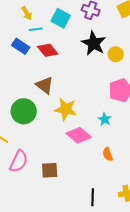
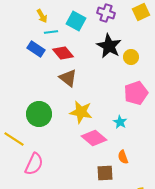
brown triangle: (45, 85) -> (68, 78), moved
brown square: (50, 170) -> (105, 173), moved

